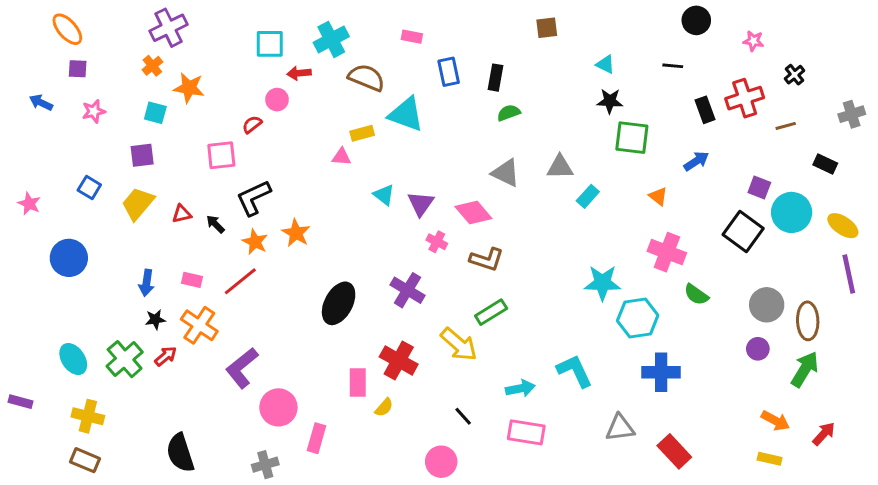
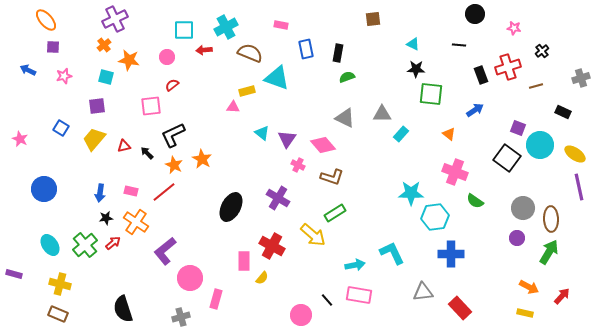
pink circle: (277, 100) -> (167, 57), moved
blue circle: (69, 258) -> (44, 189), moved
black line: (463, 416) -> (327, 300), moved

